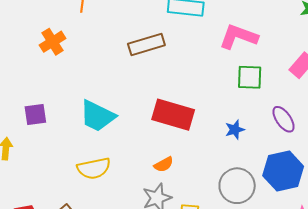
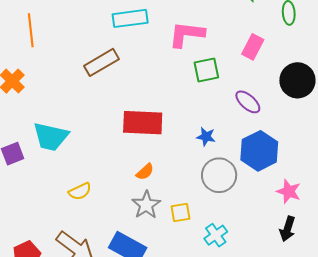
cyan trapezoid: (97, 116) -> (51, 137), moved
blue star: (235, 130) -> (206, 137), moved, turned -30
yellow semicircle: (94, 168) -> (80, 191), size x0.7

